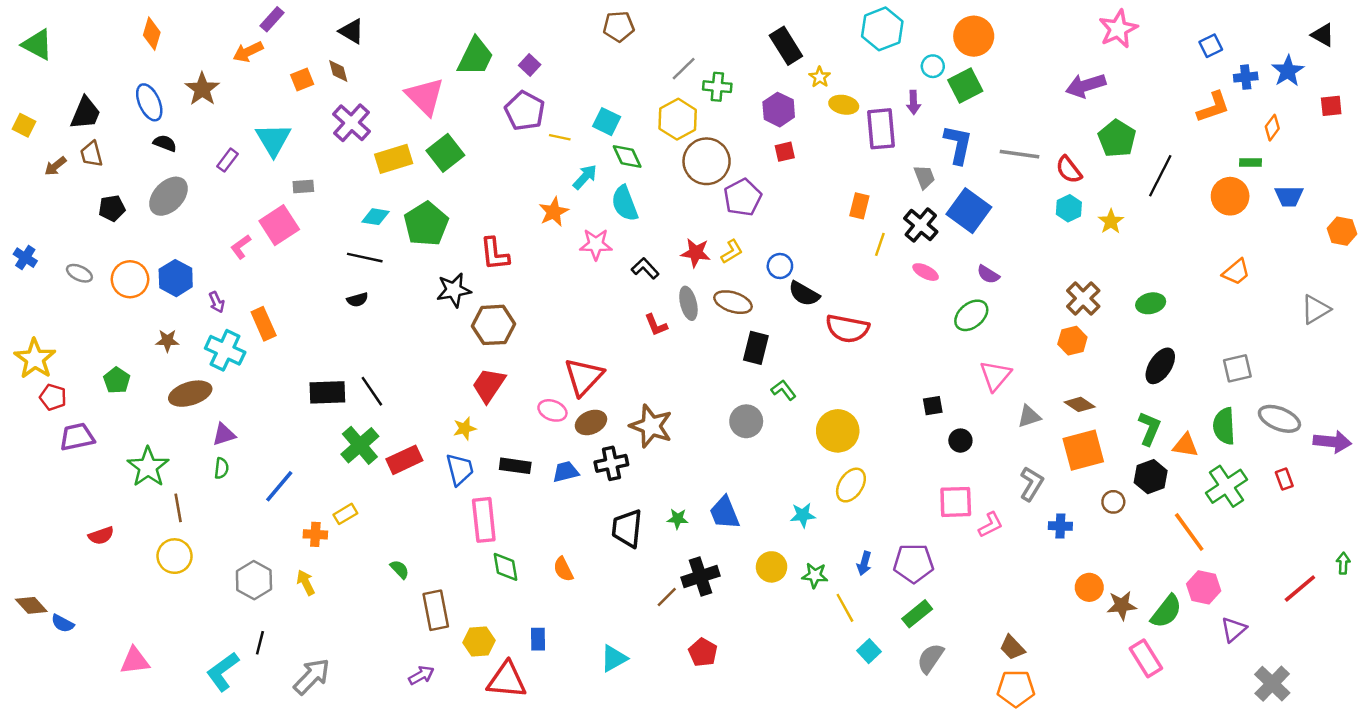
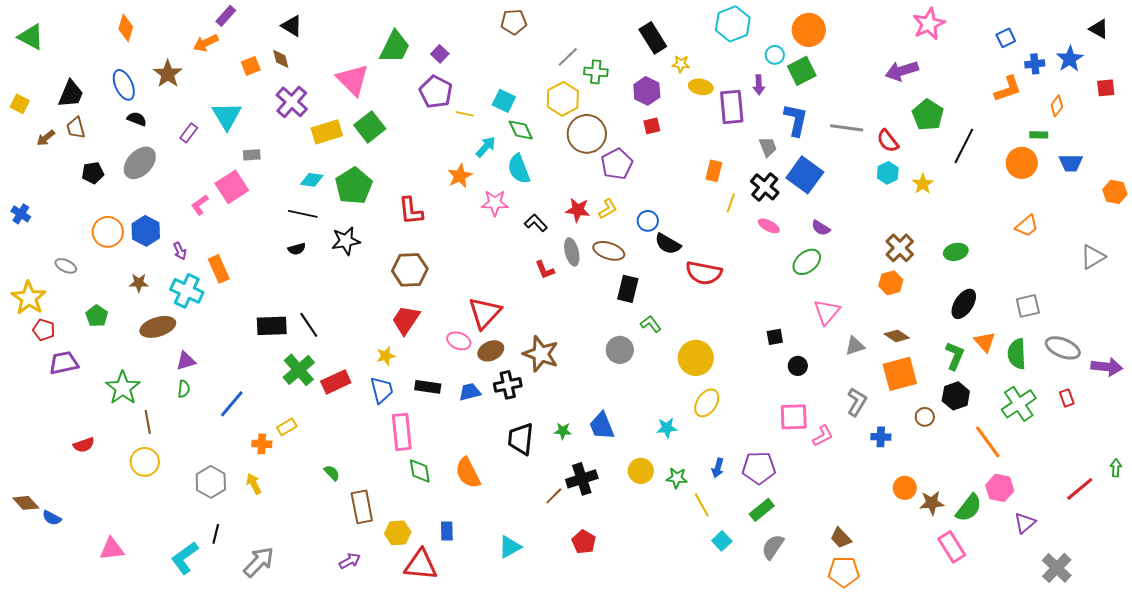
yellow star: (820, 77) -> (681, 64), turned -30
gray ellipse: (79, 273) -> (66, 266), moved
black star: (454, 290) -> (346, 241), moved
orange triangle: (1186, 445) -> (985, 342), moved, turned 40
orange semicircle: (563, 569) -> (468, 473), size x1.5

